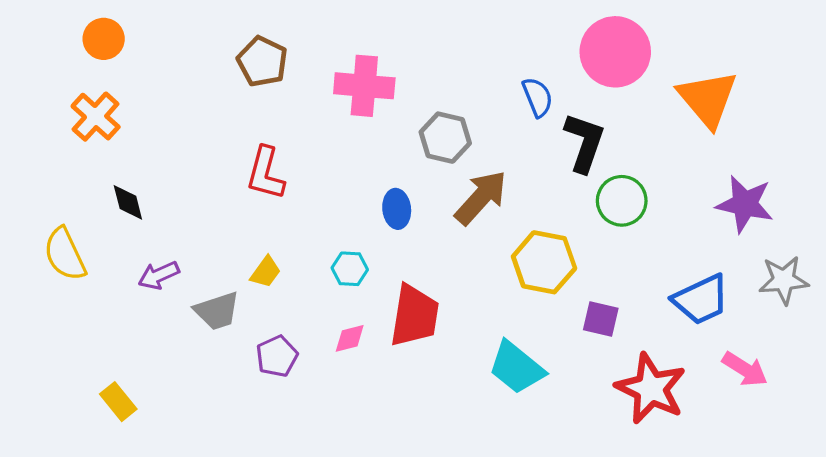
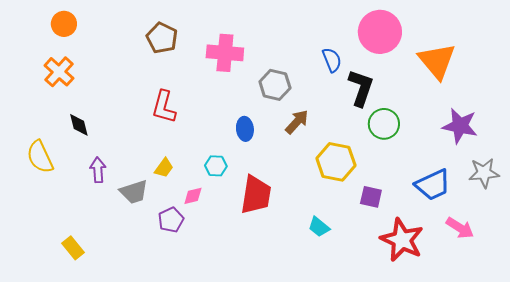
brown arrow: (481, 198) -> (297, 122), size x0.7
purple arrow: (159, 275) -> (98, 170), turned 110
pink diamond: (350, 338) -> (193, 196), moved
cyan trapezoid: (516, 368) -> (319, 227), size x0.6

